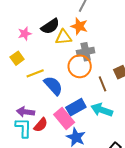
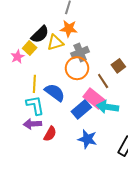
pink star: (25, 34) -> (18, 57), moved
yellow square: (17, 58) -> (30, 48), moved
yellow line: (35, 73) -> (34, 84), turned -54
pink rectangle: (64, 118) -> (94, 98), moved
cyan L-shape: (23, 128) -> (35, 105), moved

